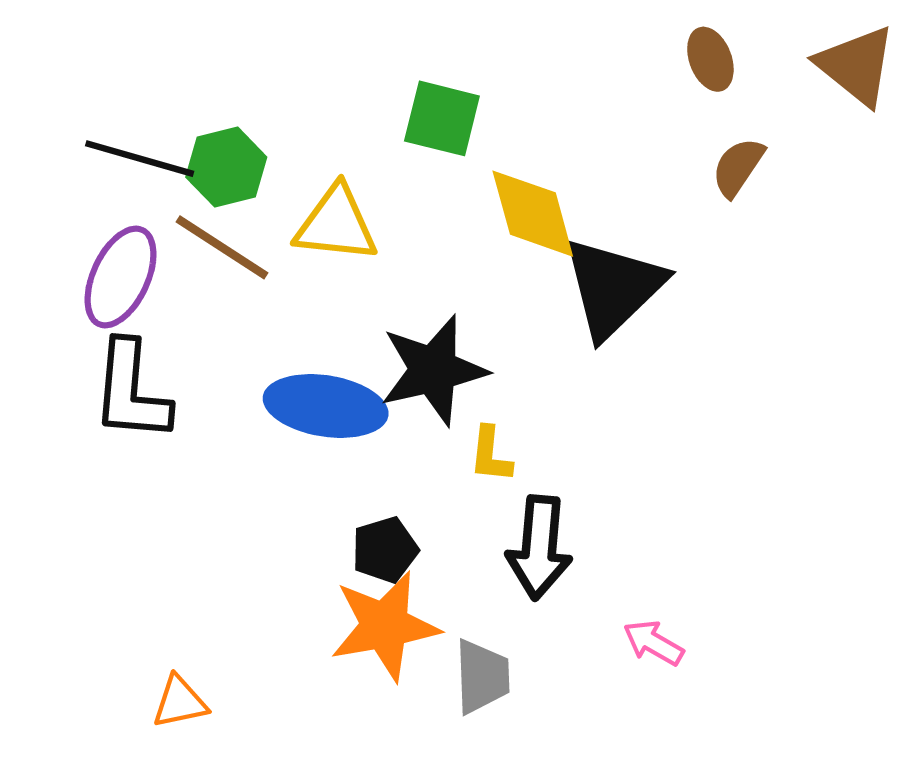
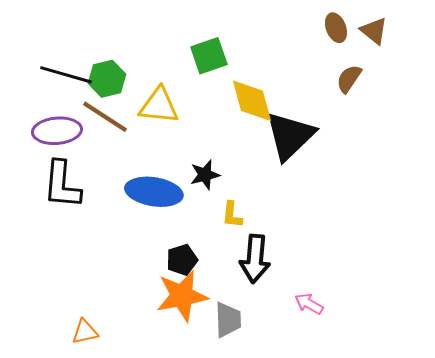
brown triangle: (856, 66) -> (374, 31), moved, size x0.7
green square: (442, 118) -> (209, 56), turned -33
purple ellipse: (121, 277) -> (57, 131), turned 60
black star: (433, 370) -> (205, 175), size x0.6

